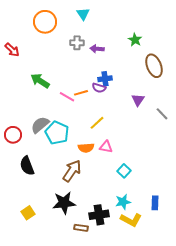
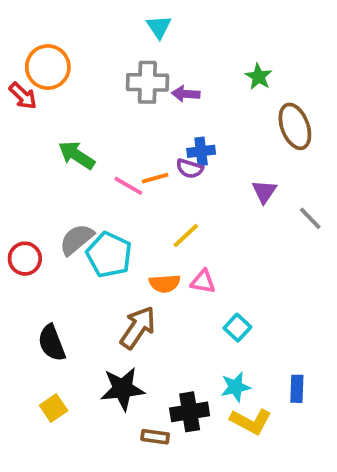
orange circle: (45, 22) -> (48, 67), moved
gray cross: (77, 43) -> (147, 82), size x1.5
black semicircle: (27, 166) -> (52, 343), moved

